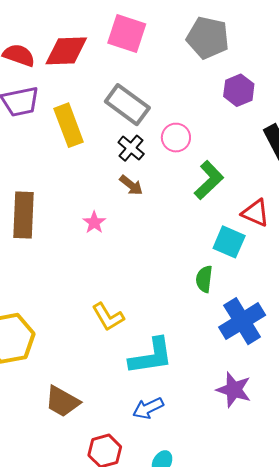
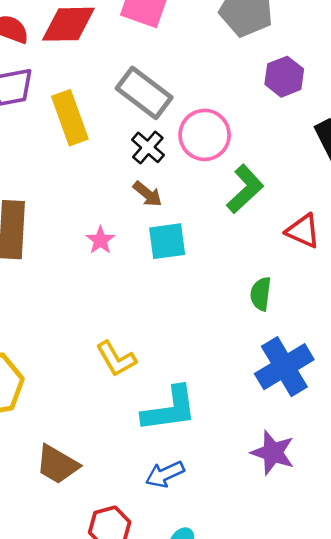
pink circle: (176, 138) -> (205, 135), size x1.4
cyan square: (229, 242) -> (167, 241), moved, turned -32
green semicircle: (204, 279) -> (261, 294), moved

